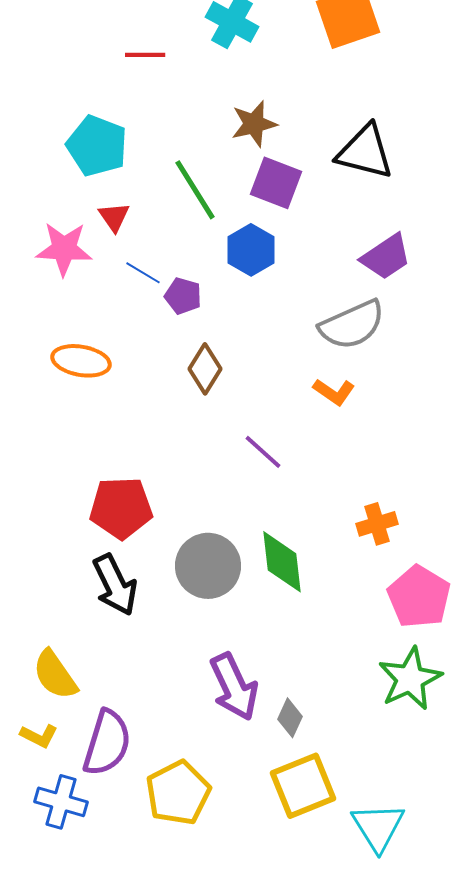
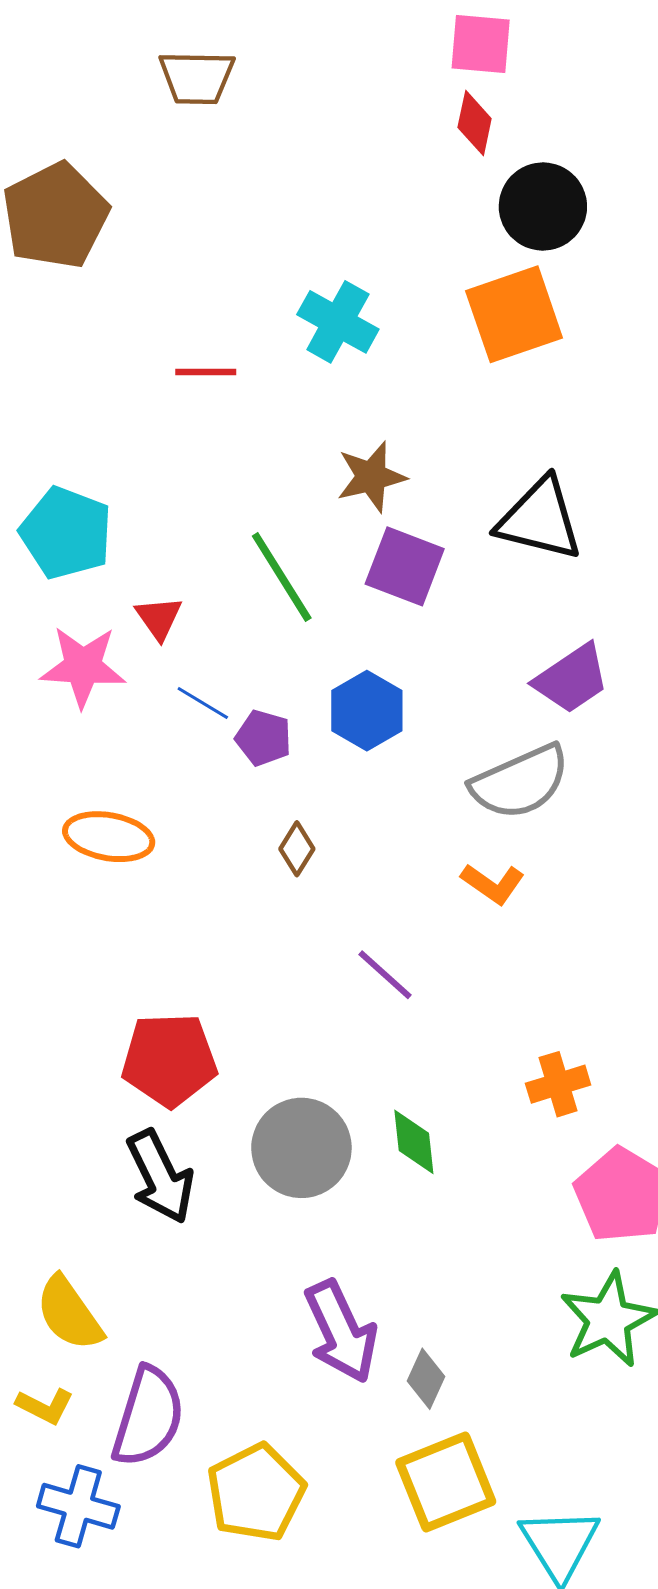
cyan pentagon: (97, 146) -> (66, 533), moved
blue hexagon: (251, 250) -> (367, 711), moved
brown diamond: (205, 369) -> (297, 849), size x0.7
green diamond: (282, 562) -> (414, 1142), size x0.7

